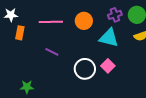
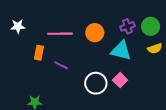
orange rectangle: (20, 33) -> (39, 53), moved

